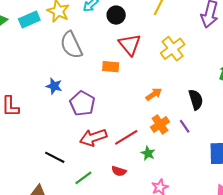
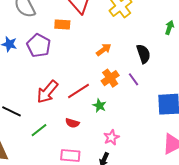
purple pentagon: (82, 103) -> (39, 46), moved
red arrow: (93, 138) -> (47, 92), turned -30

